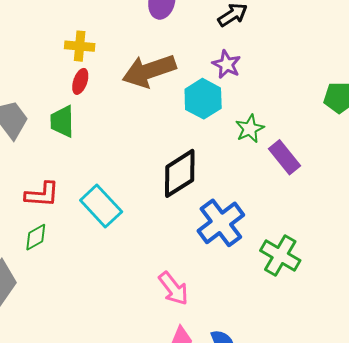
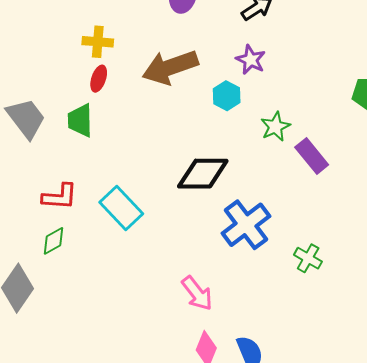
cyan hexagon: (203, 99) -> (227, 96), size x0.7
black diamond: (180, 173) -> (203, 174), turned 33
green cross: (280, 255) -> (308, 258), size x0.7

